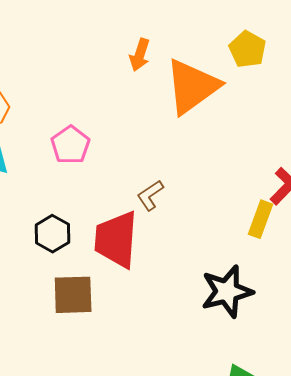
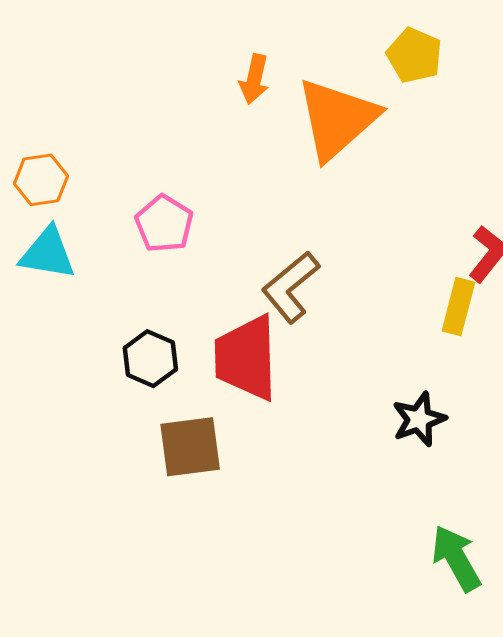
brown L-shape: (150, 195) -> (291, 287), size x1.5
black star: (227, 291) -> (419, 419), size x0.7

